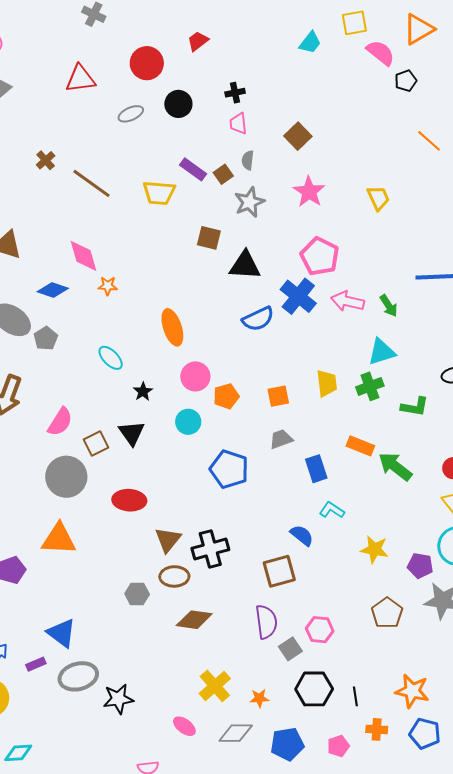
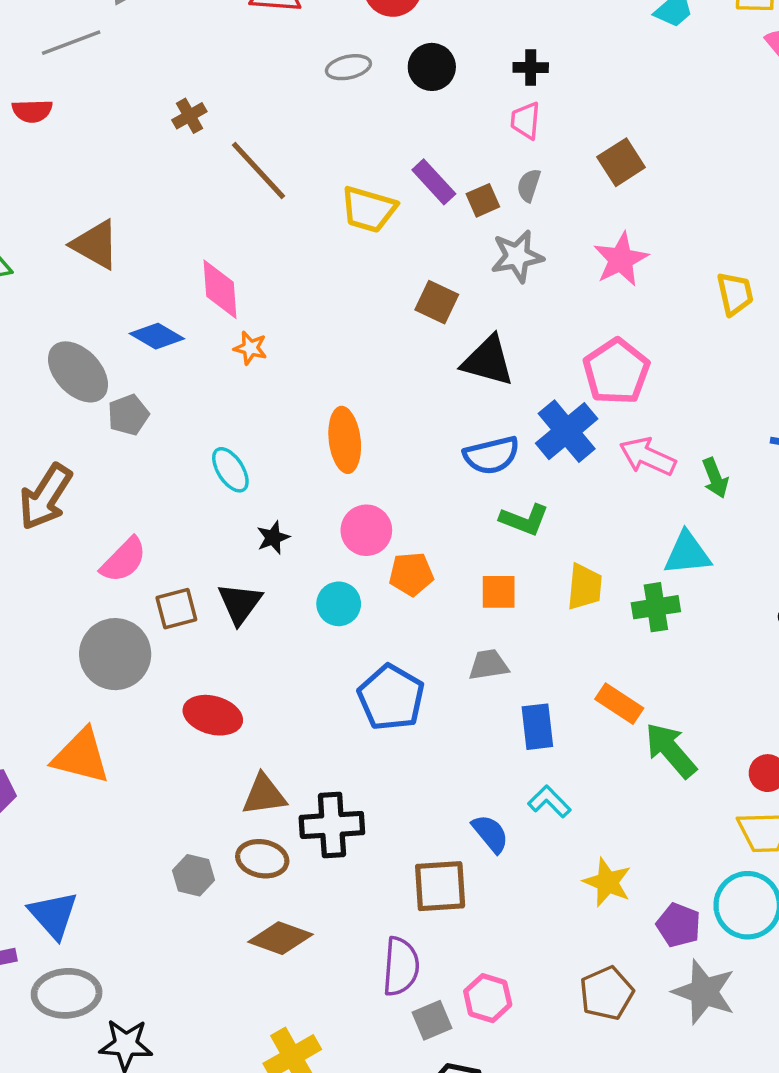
green L-shape: (415, 407) -> (524, 520), moved
brown triangle: (168, 540) -> (264, 795), turned 32

